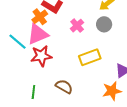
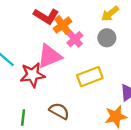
orange cross: (40, 17) -> (63, 25), moved
pink triangle: (38, 34) -> (49, 56), moved

